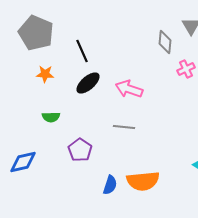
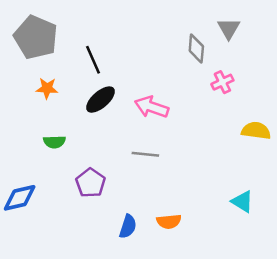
orange semicircle: (143, 181) -> (169, 221), size x0.6

